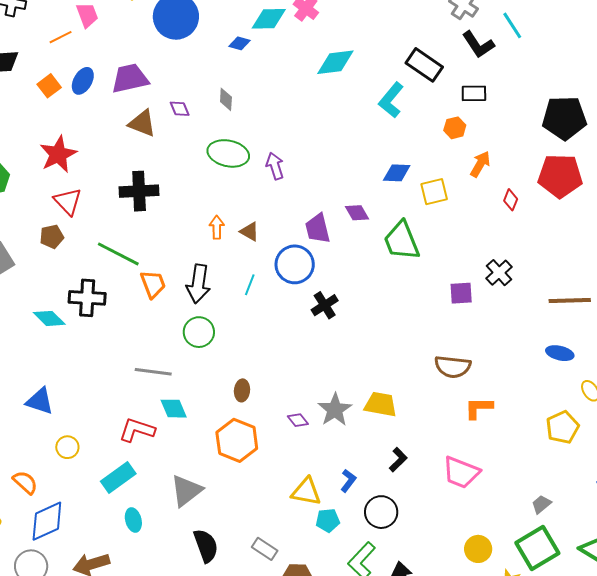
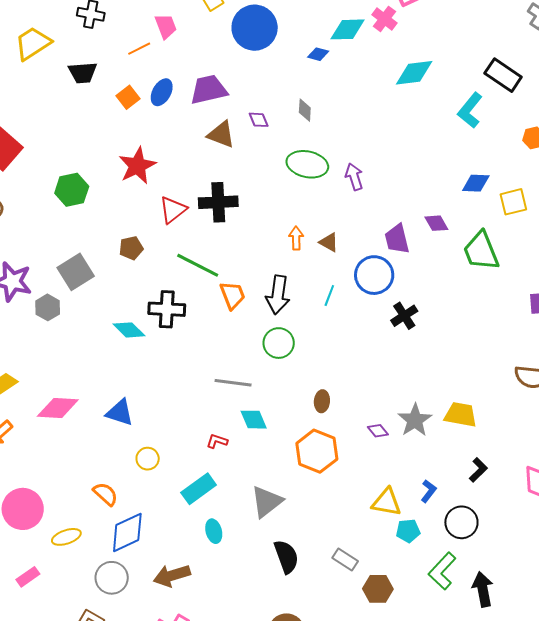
red triangle: (68, 201) -> (173, 210), moved, turned 36
red L-shape: (137, 430) -> (217, 441), size x0.6

